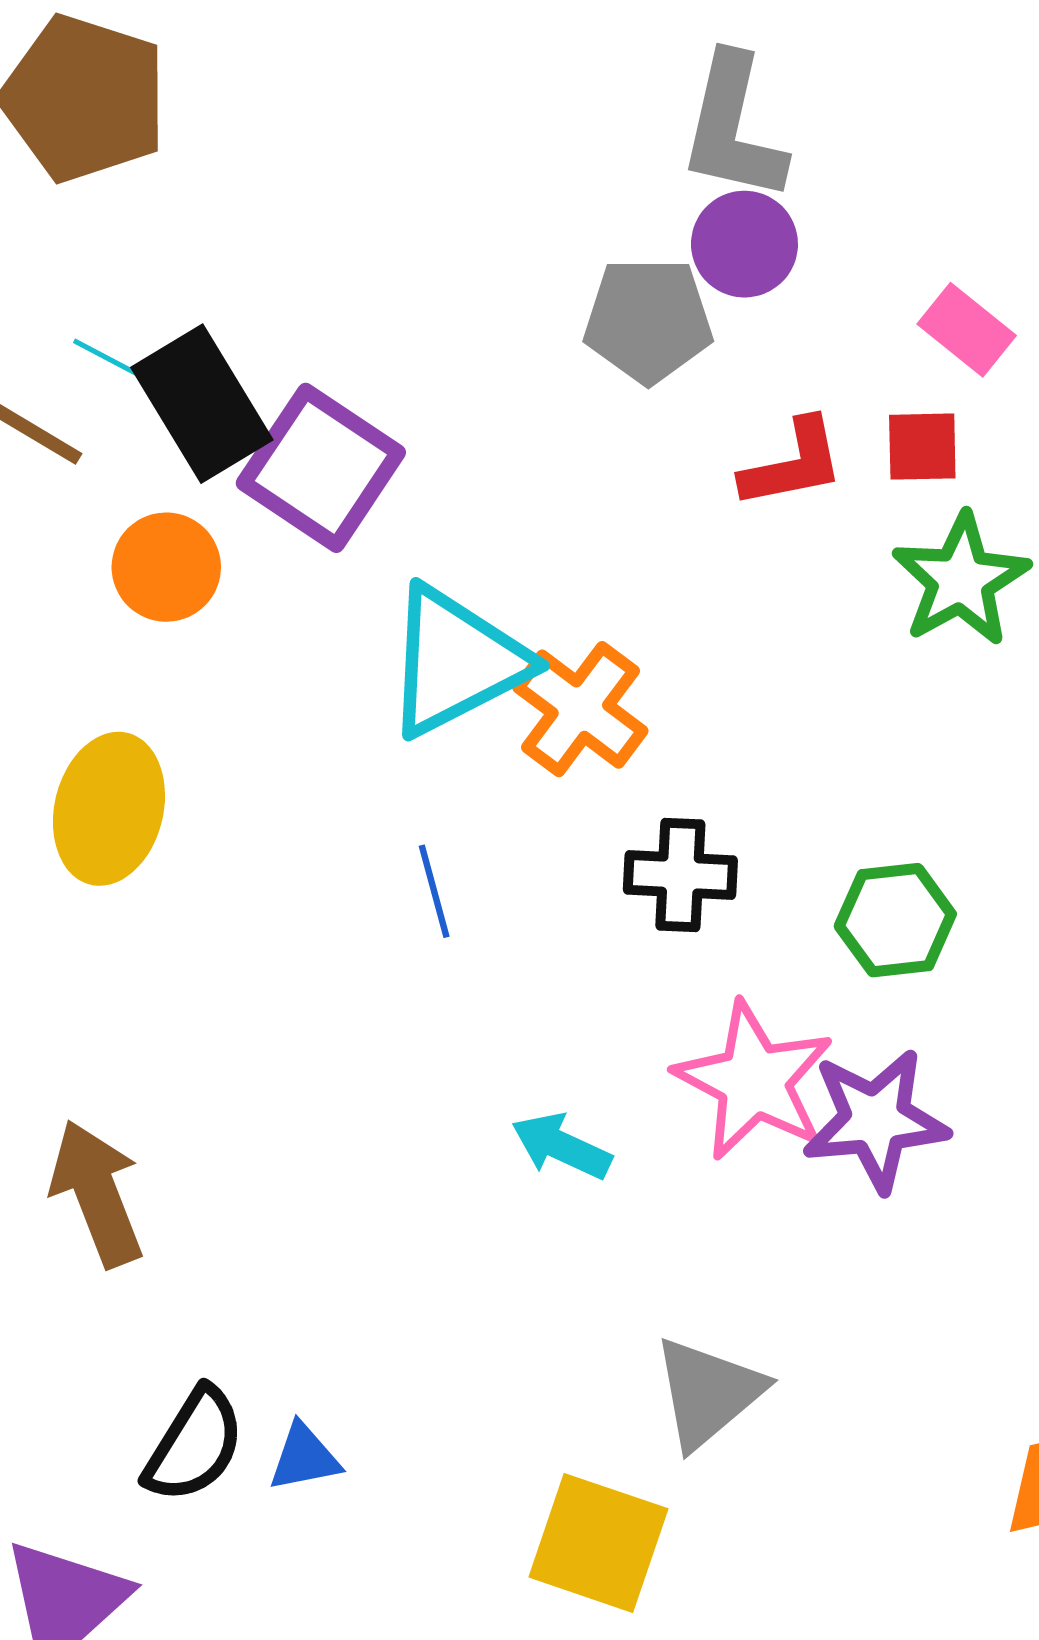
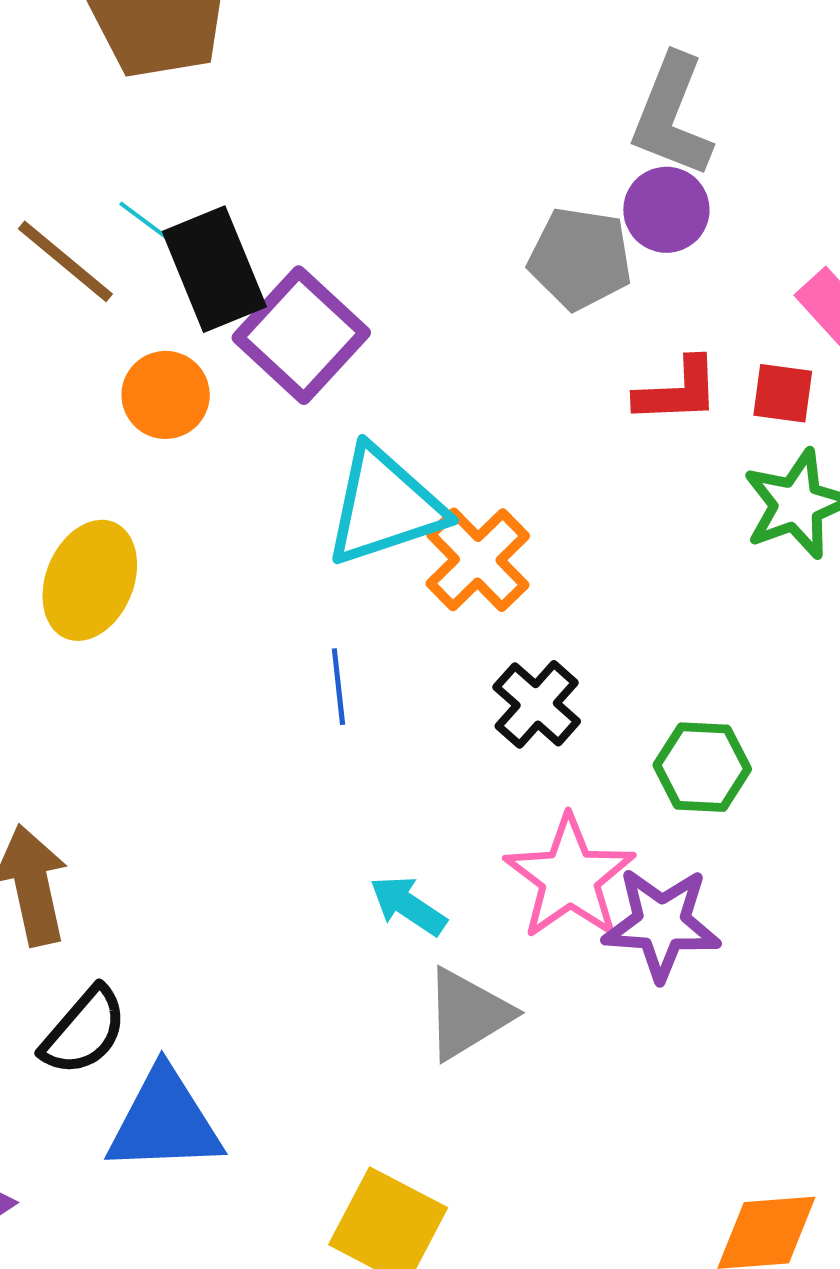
black cross: (680, 875) -> (537, 704), turned 30
gray triangle: (708, 1393) -> (468, 1014), moved
black semicircle: (194, 1445) -> (84, 1031), moved
blue triangle: (304, 1458) -> (164, 1121), size x2.0

